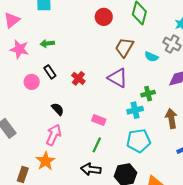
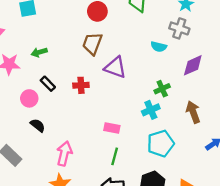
brown trapezoid: (124, 47) -> (92, 44), moved
red cross: (78, 78) -> (81, 85), turned -32
purple triangle: (118, 78) -> (115, 67), moved
black semicircle: (58, 109) -> (38, 125), moved

